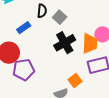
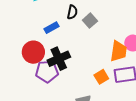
black cross: (65, 43) -> (59, 59), moved
orange square: (75, 81) -> (101, 77), moved

